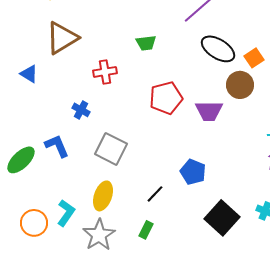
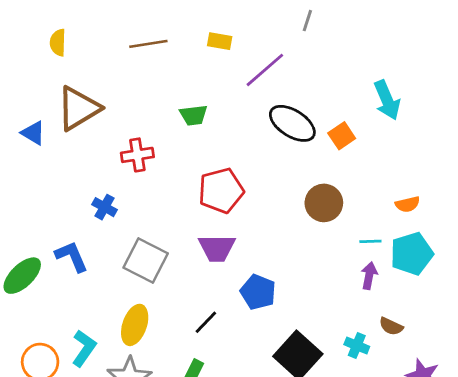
blue triangle: (29, 74) -> (33, 133), moved
brown circle: (240, 85) -> (324, 203), moved
purple trapezoid: (209, 111) -> (217, 248), moved

